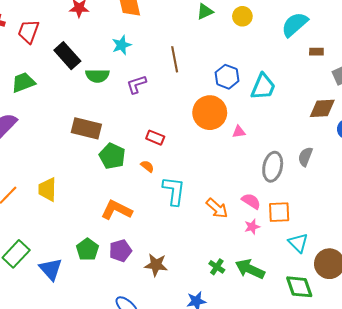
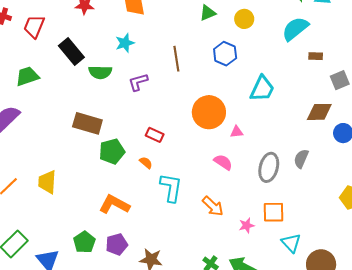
blue hexagon: (227, 77) -> (225, 54), moved
green pentagon: (112, 156) -> (112, 151), turned 30
pink semicircle: (251, 201) -> (223, 162), moved

